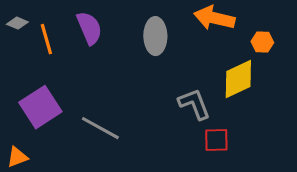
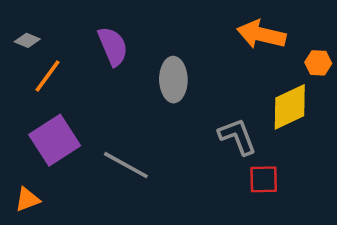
gray ellipse: (155, 36) -> (173, 80), moved
orange line: (46, 39) -> (48, 76), moved, turned 52

